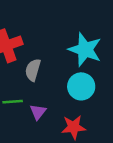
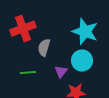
purple triangle: (38, 112) -> (61, 72), moved

